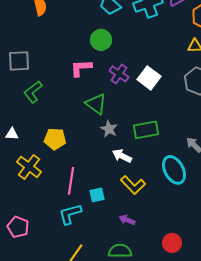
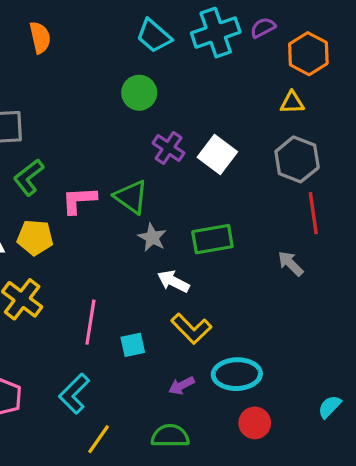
pink L-shape: (81, 68) -> (79, 200), moved
yellow pentagon: (55, 139) -> (35, 237), moved
cyan ellipse: (174, 170) -> (237, 374), moved, turned -64
cyan L-shape: (70, 214) -> (74, 394), moved, turned -30
purple arrow: (127, 220) -> (182, 386), turned -49

